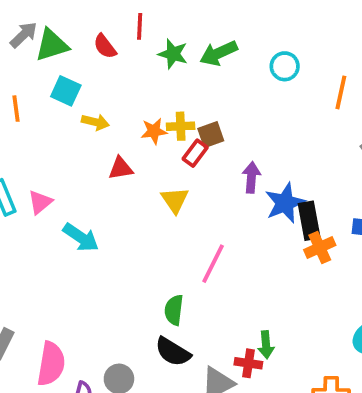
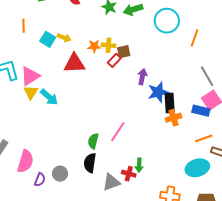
cyan circle: (285, 66) -> (167, 21), size x1.6
cyan square: (66, 91) -> (48, 39), moved
red triangle: (121, 168) -> (74, 63), size x1.6
yellow triangle: (175, 200) -> (31, 92), moved
pink triangle: (40, 202) -> (30, 76), size x1.5
pink line: (213, 264) -> (118, 132), moved
black semicircle: (173, 352) -> (90, 163), turned 60

